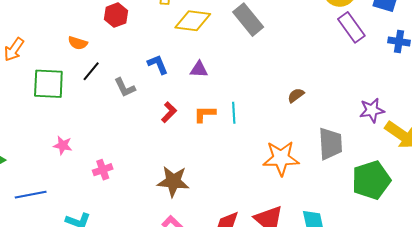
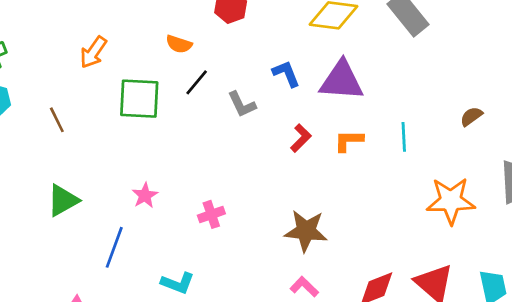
purple triangle: (199, 69) -> (341, 81), size x1.8
cyan line: (234, 113) -> (404, 137), moved
pink star: (63, 145) -> (145, 195), moved, turned 30
blue line: (31, 195) -> (114, 247), turned -60

